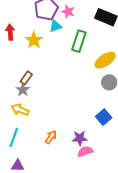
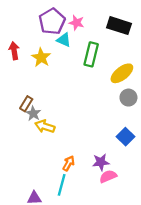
cyan triangle: (55, 26) -> (64, 40), turned 48
brown rectangle: (26, 78) -> (26, 104), moved
yellow arrow: (20, 110) -> (45, 126), moved
cyan line: (14, 137) -> (62, 185), moved

